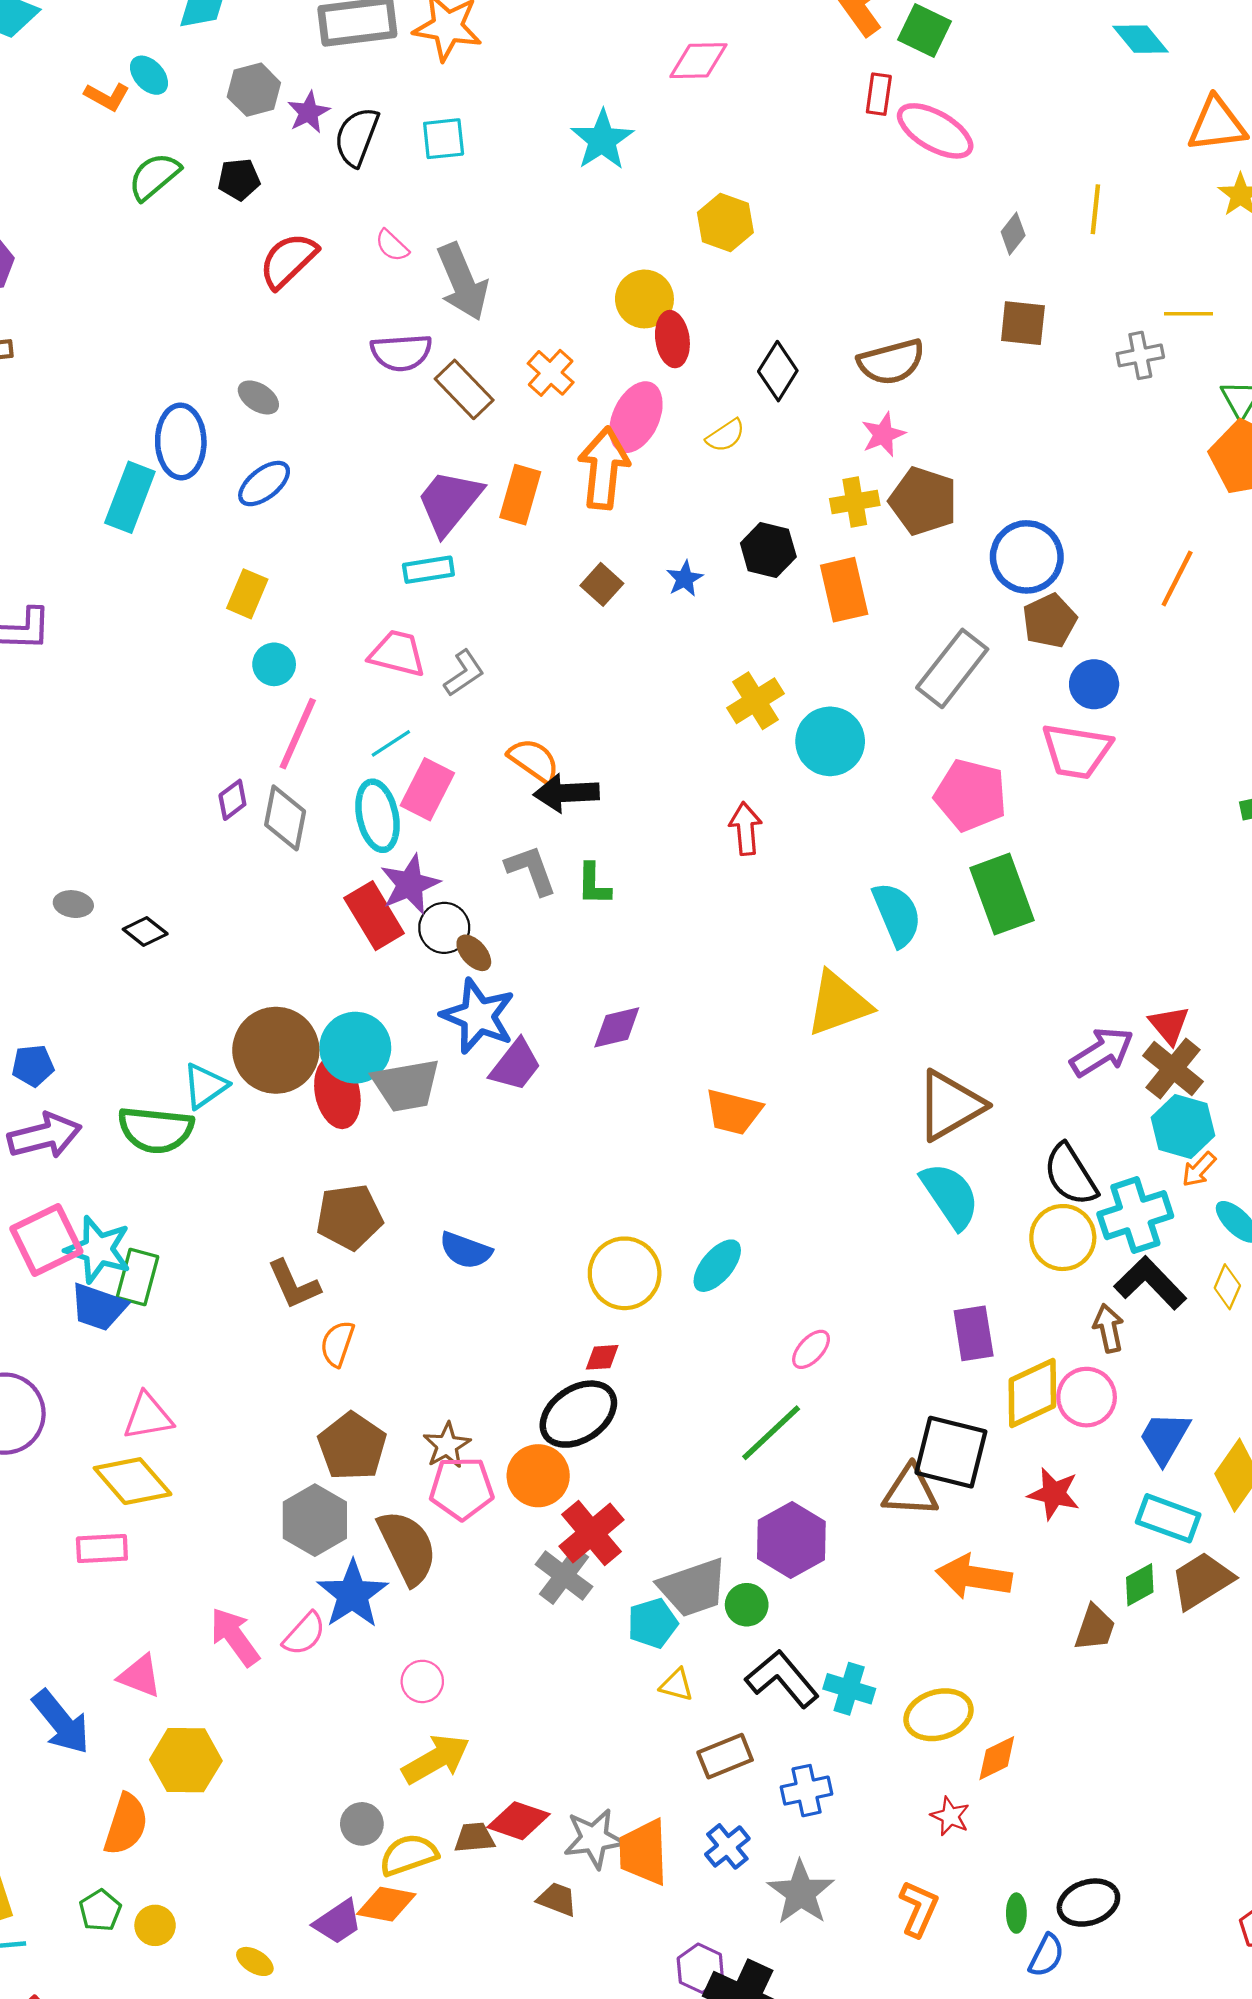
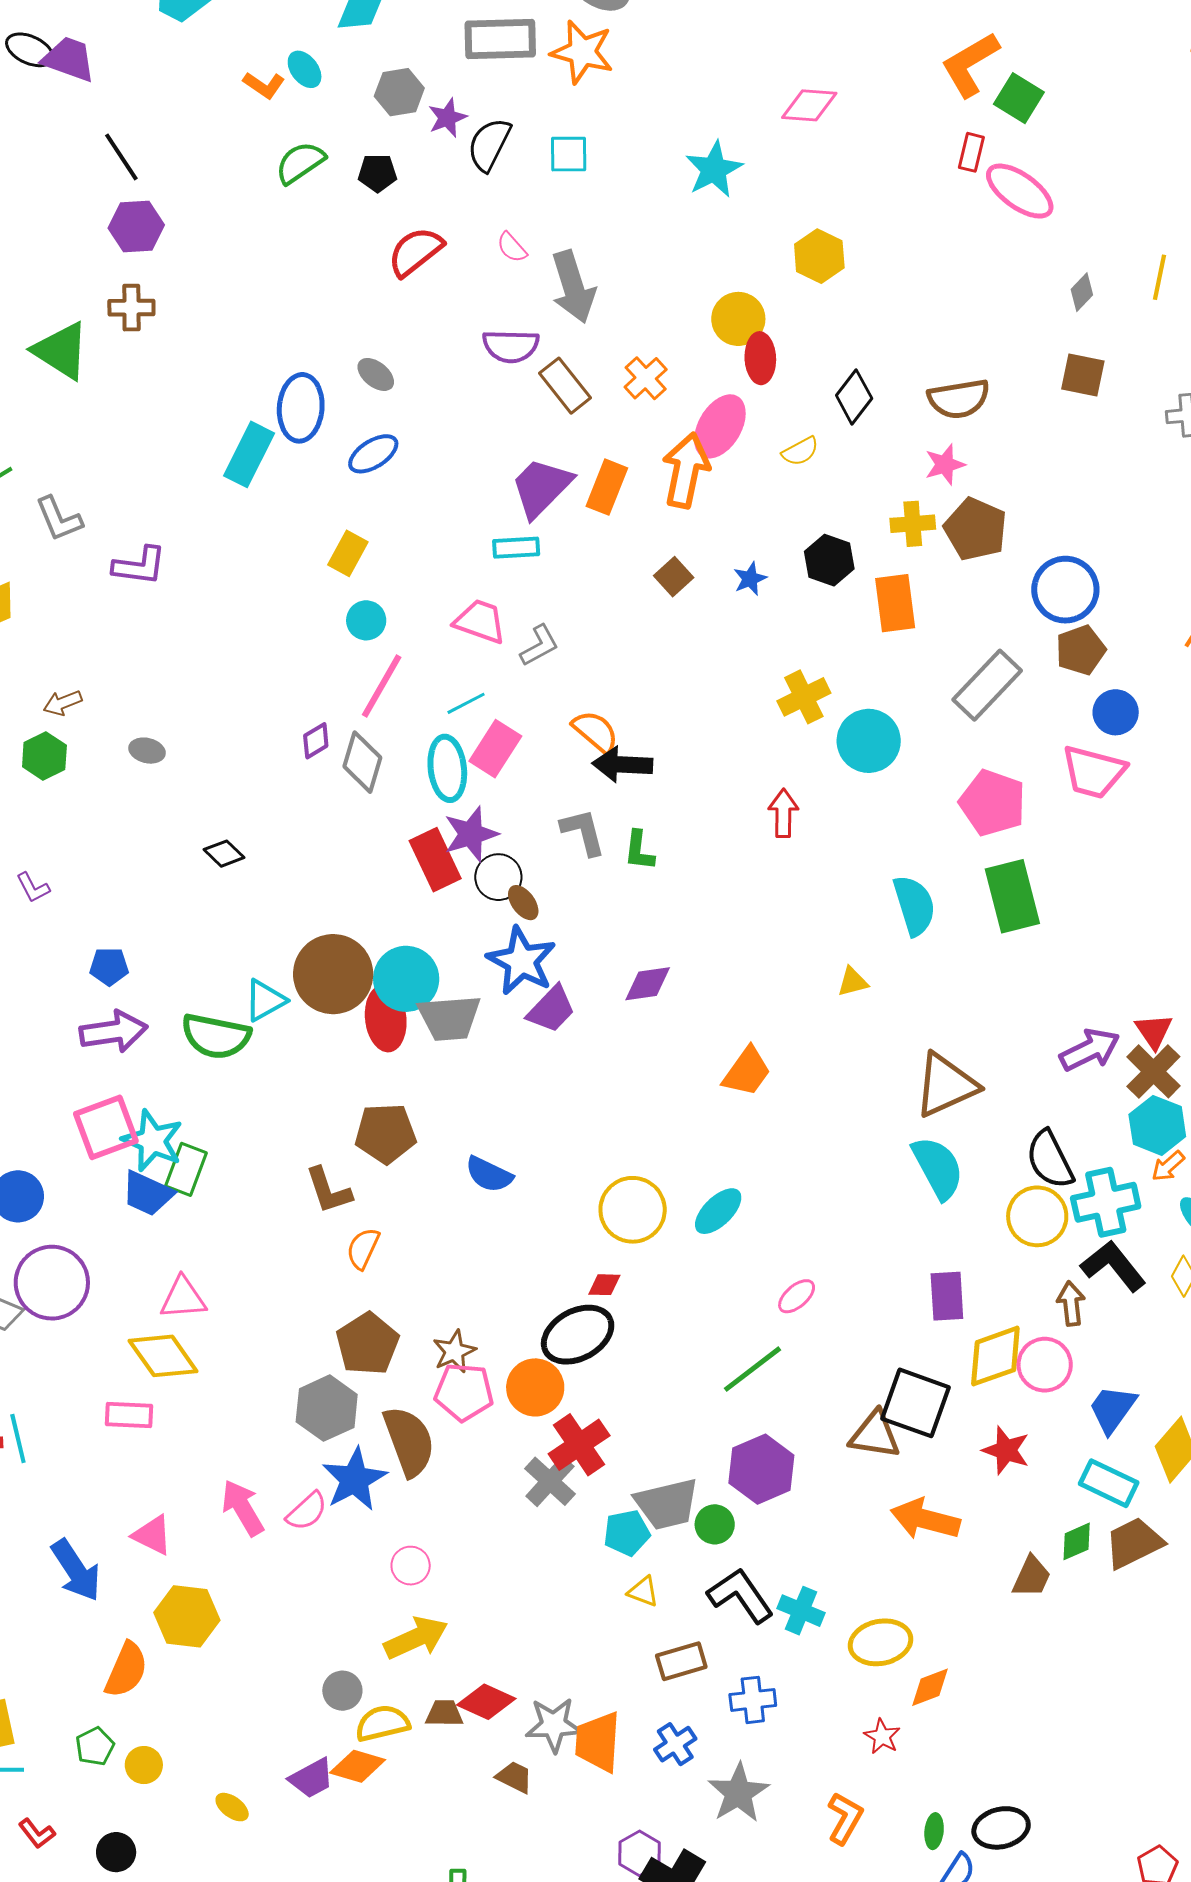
gray ellipse: (73, 904) -> (147, 751), moved
yellow triangle: (838, 1004) -> (853, 982), size x0.5
orange trapezoid: (733, 1112) -> (747, 1072), turned -74

